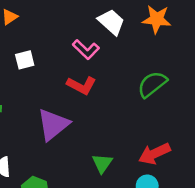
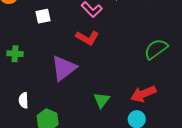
green semicircle: (152, 84) -> (156, 49), moved

